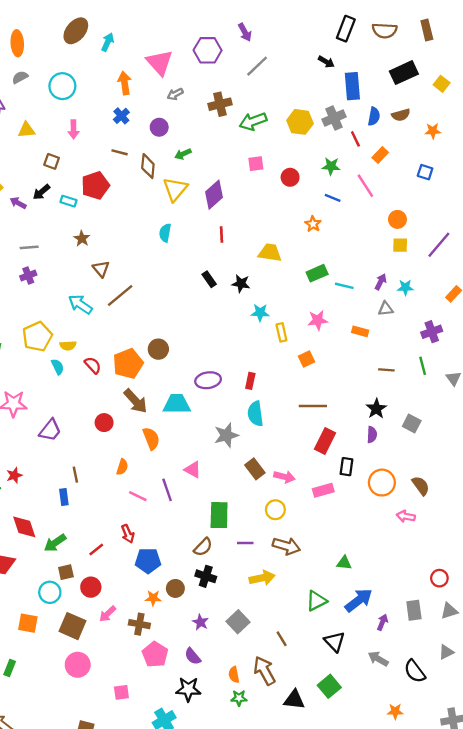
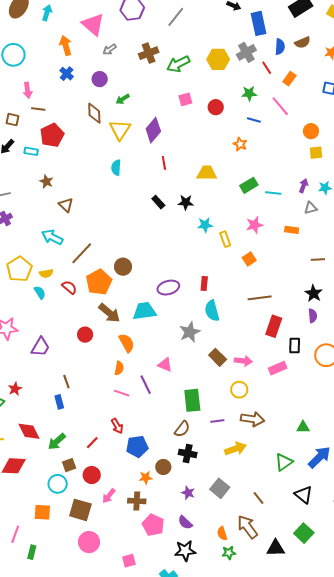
brown line: (120, 152) -> (38, 109), moved
brown line: (120, 296) -> (82, 253), moved
orange semicircle: (122, 467) -> (119, 368), moved

